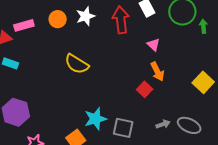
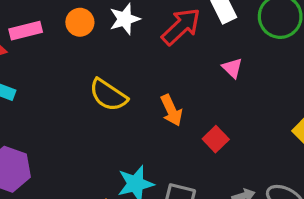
red arrow: (121, 20) -> (181, 27), turned 52
orange arrow: (157, 71) -> (171, 110), moved

